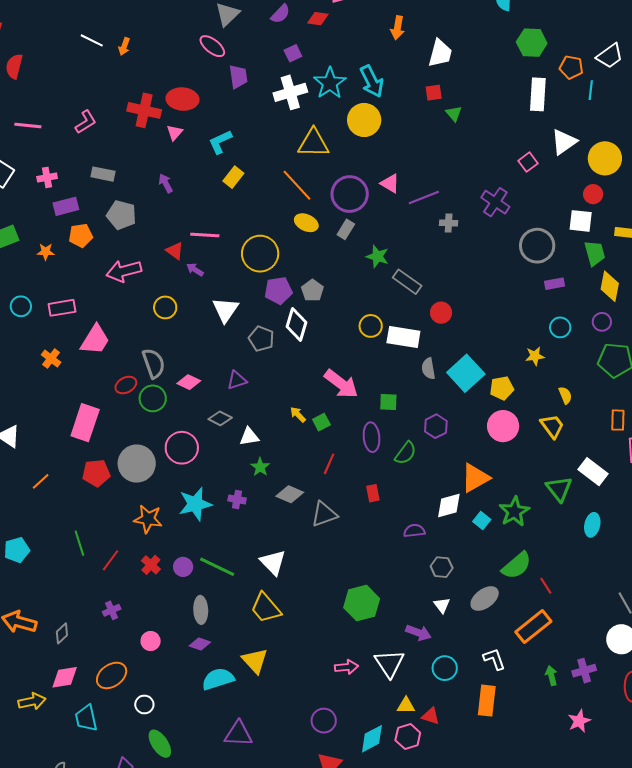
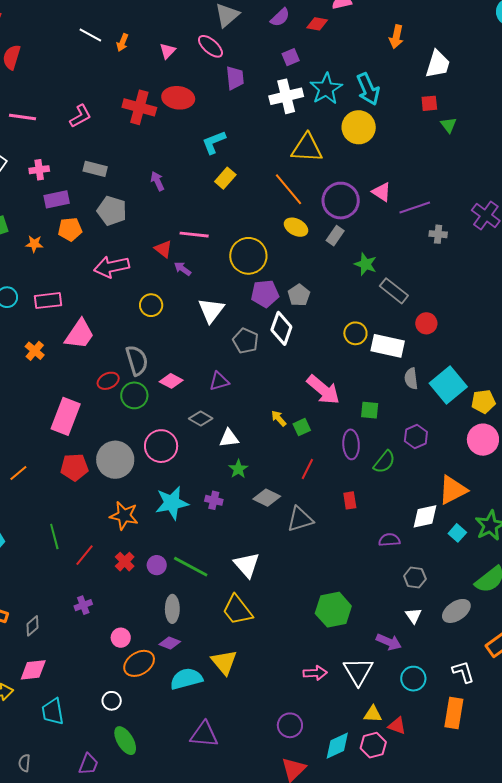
pink triangle: (175, 133) -> (168, 51), moved
orange ellipse: (112, 675) -> (139, 663), moved

